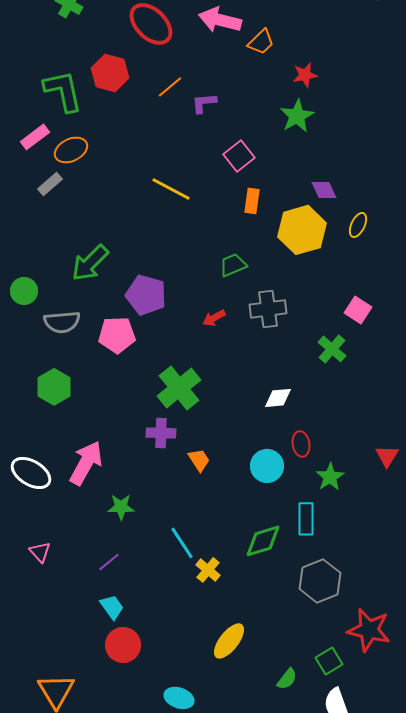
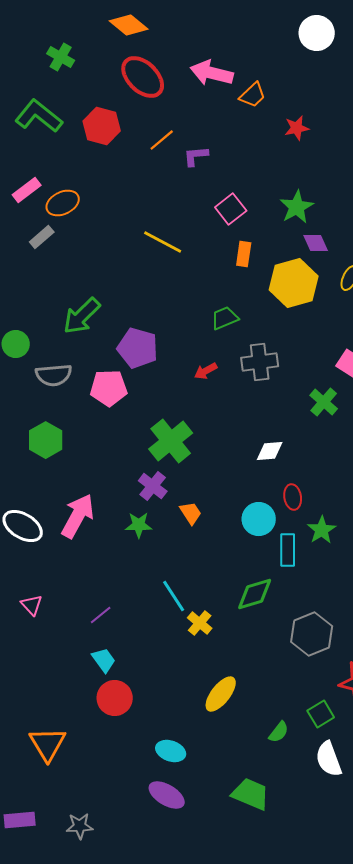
green L-shape: (63, 91) -> (39, 116), moved, turned -39
green star: (297, 116) -> (297, 207), moved
purple cross: (161, 433) -> (153, 486), turned 36
green star: (121, 507) -> (139, 525), moved
cyan rectangle: (306, 519) -> (288, 550), moved

